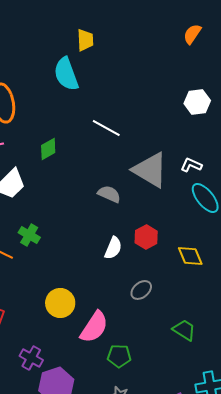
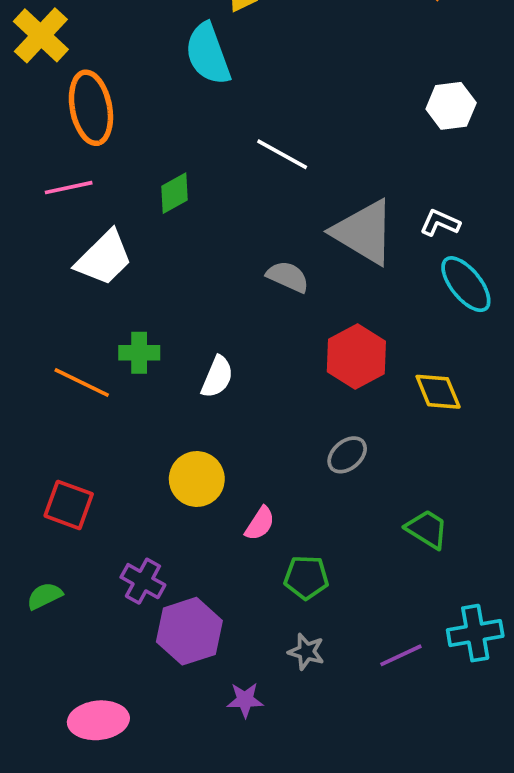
green cross: (29, 235) -> (139, 353), turned -30
red hexagon: (146, 237) -> (356, 356), size x1.4
white semicircle: (113, 248) -> (217, 377), moved
pink semicircle: (94, 327) -> (260, 524), size x0.6

